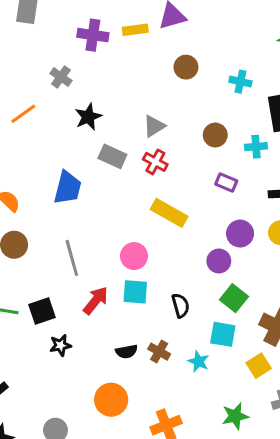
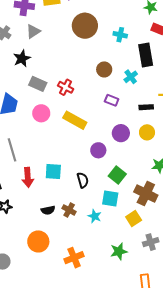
brown circle: (186, 67) -> (85, 26), size x1.6
gray triangle: (154, 126) -> (33, 31), moved
cyan cross: (256, 147) -> (131, 77), turned -32
pink circle: (134, 256) -> (41, 113), moved
purple circle: (219, 261) -> (98, 150), moved
red arrow: (96, 301) -> (28, 177), turned 138

